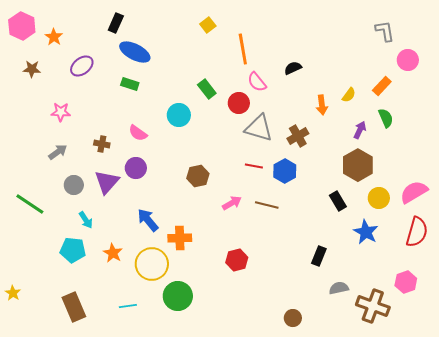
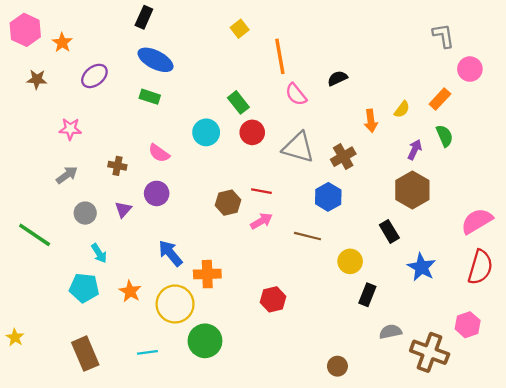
black rectangle: (116, 23) -> (144, 17), moved
red circle: (239, 103) -> (252, 132), moved
red line: (254, 166) -> (261, 191), moved
purple triangle: (107, 182) -> (123, 210), size x0.6
yellow circle: (379, 198) -> (350, 261), moved
pink arrow: (232, 203) -> (261, 221), moved

